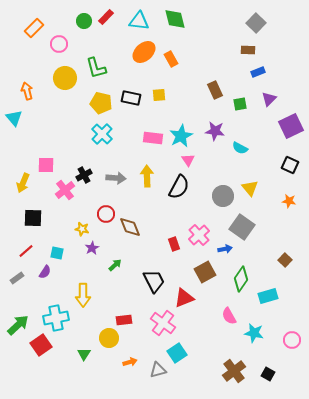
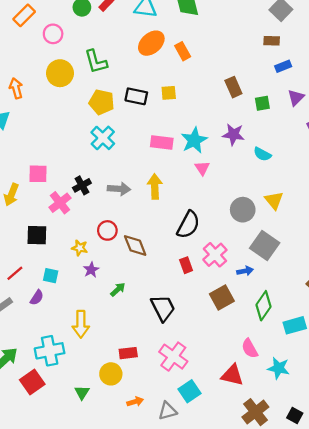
black semicircle: (179, 187) -> (188, 225), moved
black square: (33, 218) -> (37, 235), moved
red triangle: (184, 298) -> (232, 375), moved, turned 35

